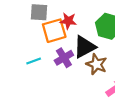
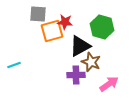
purple cross: (64, 58) -> (76, 75), moved, turned 30
cyan line: (34, 61) -> (14, 65), moved

